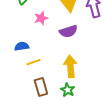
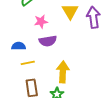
purple semicircle: (68, 31) -> (48, 41), moved

